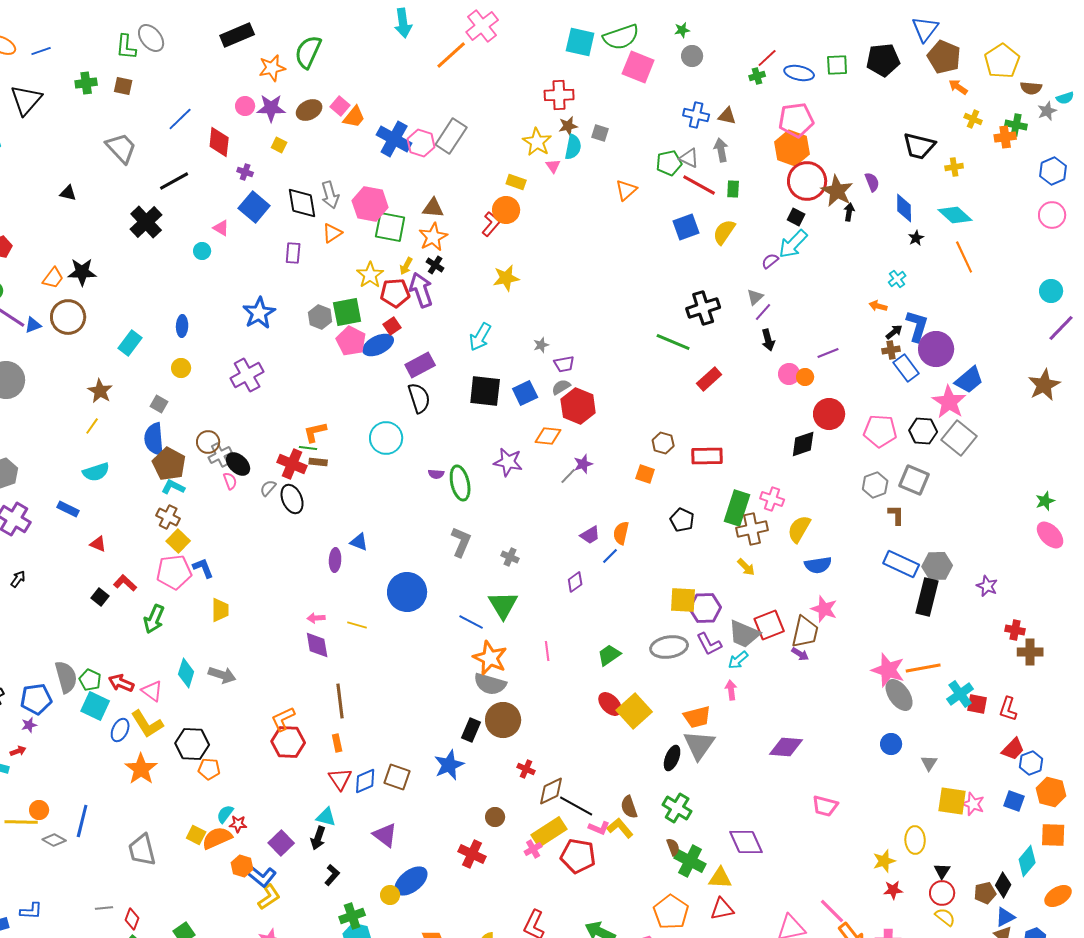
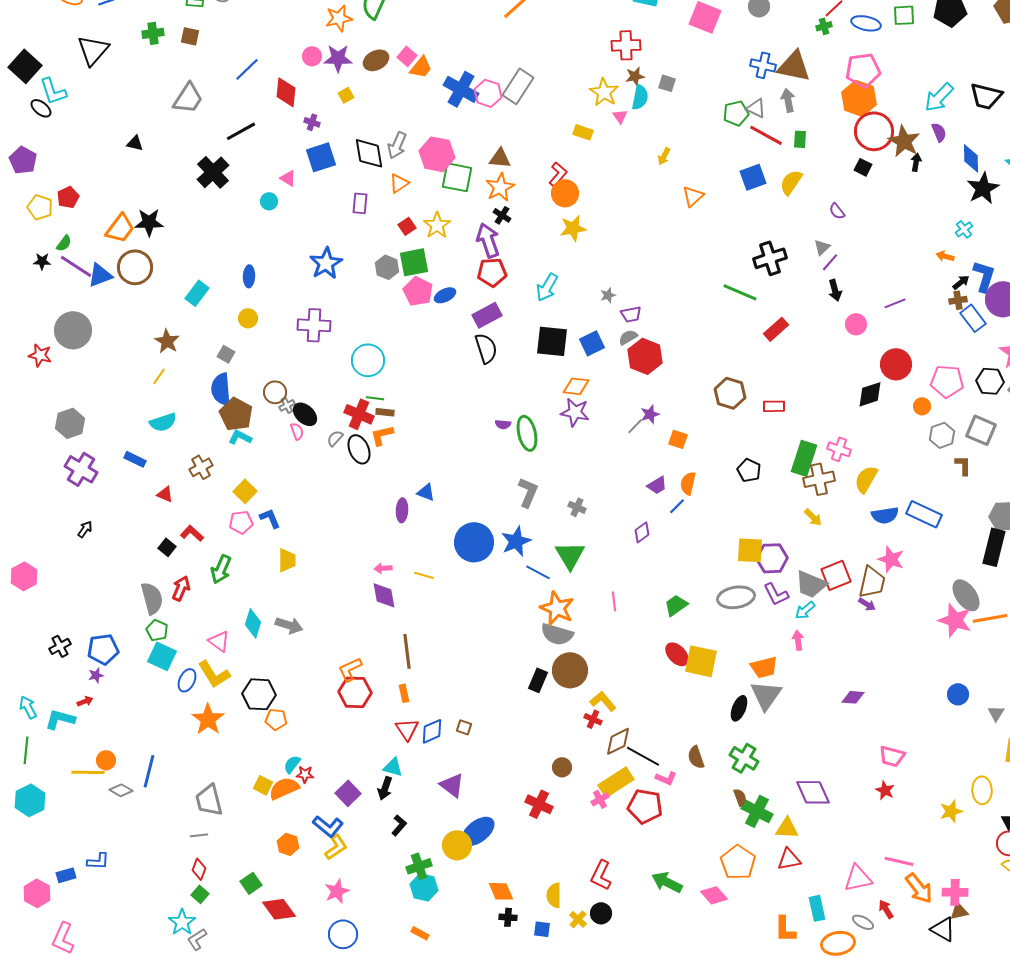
brown triangle: (727, 116) -> (794, 66), size x1.8
yellow square: (279, 145) -> (346, 95), turned 35
gray trapezoid: (121, 148) -> (188, 98), turned 76
orange triangle: (626, 190) -> (693, 196), moved
gray arrow: (330, 195) -> (397, 145), turned 40
blue square: (254, 207) -> (321, 157), turned 32
orange circle: (506, 210) -> (565, 193), moved
black star: (916, 238) -> (983, 188), size x2.0
cyan arrow: (793, 244) -> (939, 97), moved
purple semicircle: (770, 261) -> (837, 211), turned -90
yellow arrow: (406, 266) -> (664, 156), moved
orange trapezoid: (53, 278) -> (120, 228), size x1.4
red pentagon: (395, 293) -> (492, 272), moved
blue triangle: (33, 325) -> (100, 275), size x1.5
red square: (392, 326) -> (407, 226), moved
blue ellipse: (378, 345) -> (445, 295), size x0.7
purple cross: (247, 375) -> (314, 325), turned 32
orange circle: (805, 377) -> (922, 406), moved
orange L-shape: (315, 432) -> (382, 435), moved
orange diamond: (548, 436) -> (576, 386), moved
cyan circle: (386, 438) -> (368, 360), moved
brown hexagon: (663, 443) -> (730, 393), size x1.4
gray cross: (220, 455) -> (287, 405), size x0.7
red rectangle: (707, 456) -> (774, 406), size x0.7
orange square: (645, 474) -> (678, 439), moved
brown cross: (168, 517) -> (201, 467), moved, turned 35
blue rectangle: (901, 564) -> (924, 514), moved
pink pentagon: (174, 572) -> (241, 522), size x0.7
gray semicircle: (66, 677) -> (152, 598), moved
red arrow: (121, 683) -> (181, 588), moved, turned 90
gray ellipse: (899, 695) -> (966, 595), moved
yellow square: (634, 711) -> (701, 661), turned -36
purple diamond: (786, 747) -> (853, 697), size x0.7
blue star: (449, 765) -> (516, 541), moved
brown square: (397, 777) -> (464, 727), size x0.6
yellow L-shape: (620, 828) -> (603, 701), moved
orange hexagon: (242, 866) -> (288, 844), moved
red star: (893, 890) -> (885, 790), moved, turned 30
yellow circle: (390, 895) -> (457, 845), size x1.5
gray line: (104, 908) -> (199, 835), moved
pink line: (832, 911) -> (899, 861), turned -32

